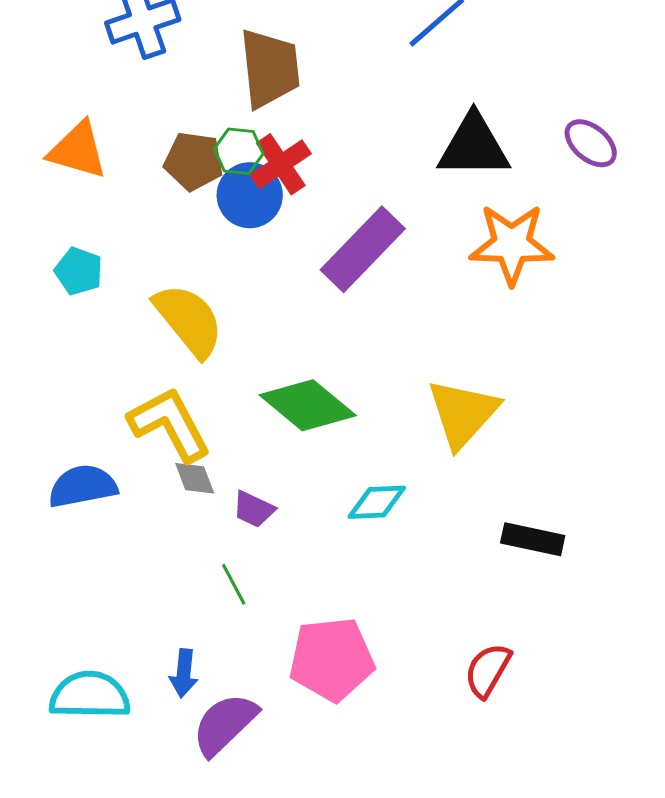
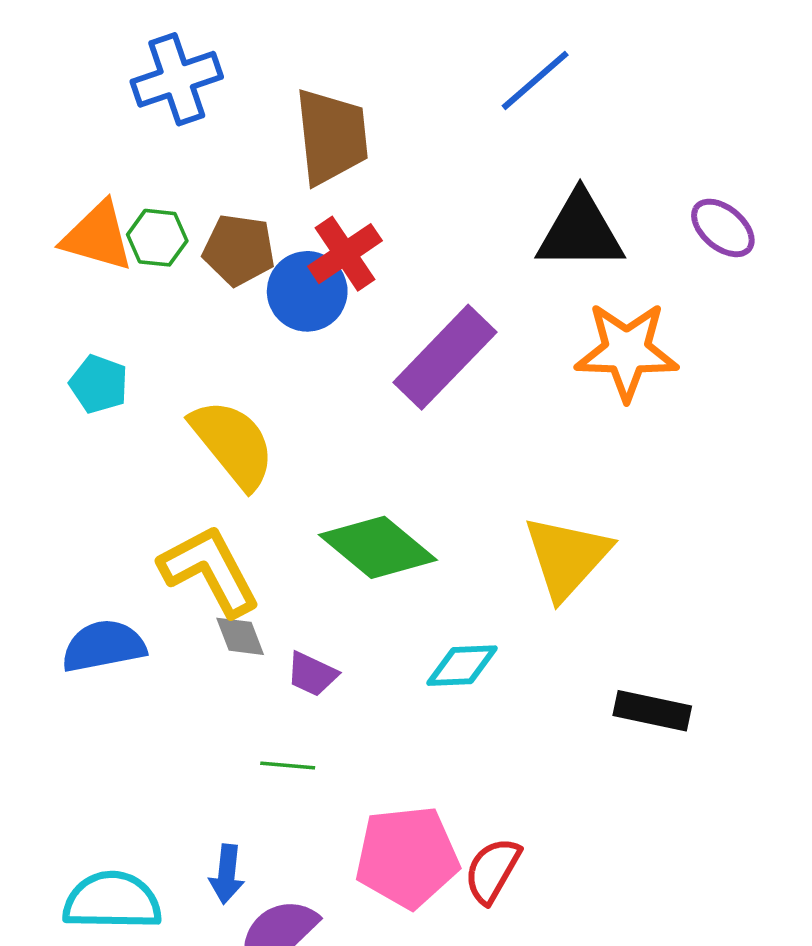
green hexagon: (239, 151) -> (157, 238), moved
green line: (234, 584) -> (288, 766), turned -57
red semicircle: (488, 670) -> (492, 870), moved

